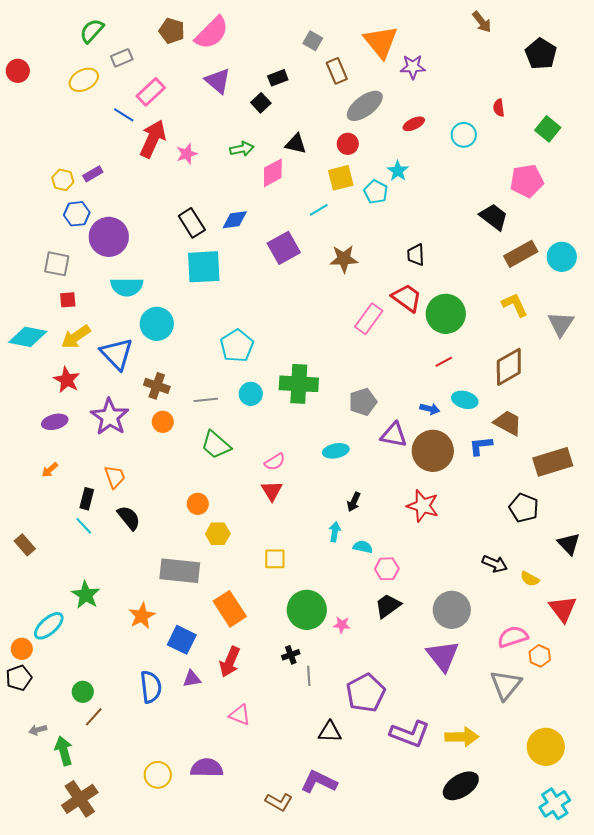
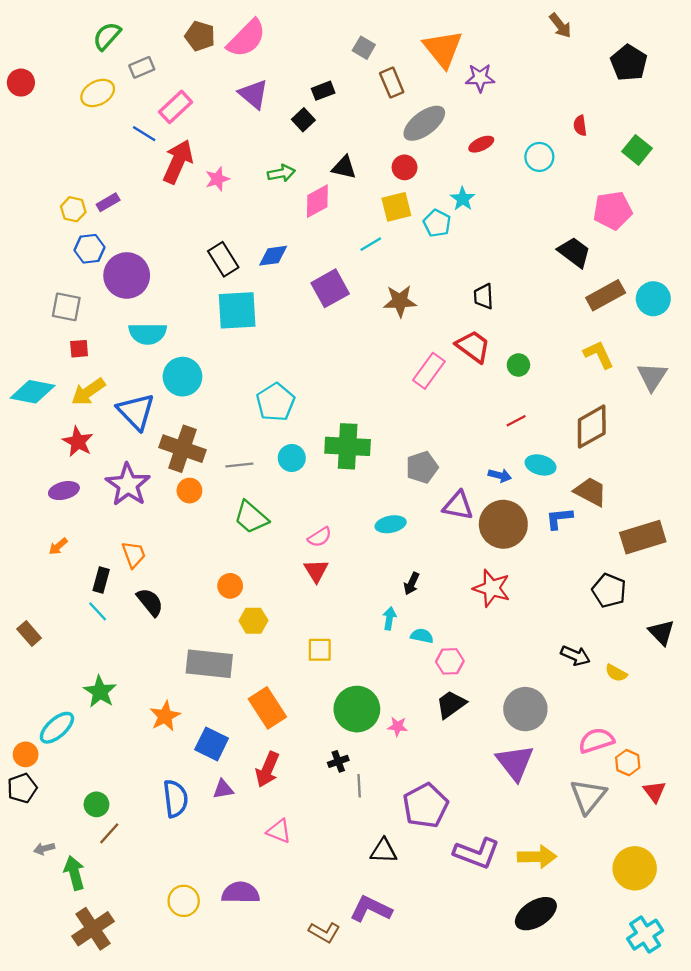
green circle: (446, 314) -> (518, 365), size x0.5
brown cross: (157, 386) -> (182, 449), size x1.5
red triangle: (563, 609) -> (654, 792), moved, size x0.7

